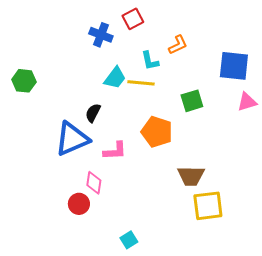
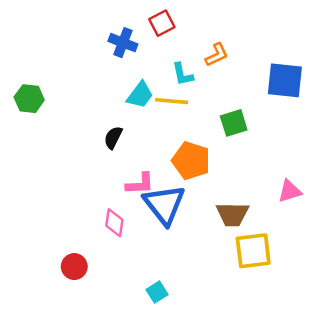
pink triangle: (247, 102) -> (290, 191), moved
blue triangle: (72, 139) -> (164, 204), moved, turned -45
red circle: (79, 204) -> (74, 267), moved

